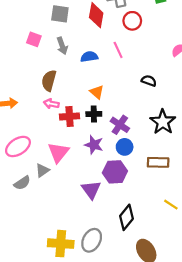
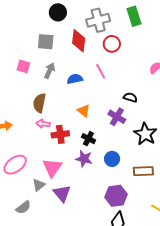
gray arrow: (62, 46) -> (50, 71), turned -133
black cross: (94, 114) -> (88, 139), moved, turned 32
purple cross: (120, 125) -> (117, 117), moved
purple hexagon: (115, 172) -> (116, 196), moved
gray semicircle: (22, 183) -> (23, 207), moved
purple triangle: (91, 190) -> (62, 193), moved

